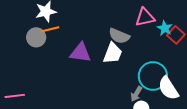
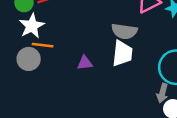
orange line: (50, 29) -> (43, 45), turned 36
purple triangle: (80, 53) -> (85, 63), size x0.6

